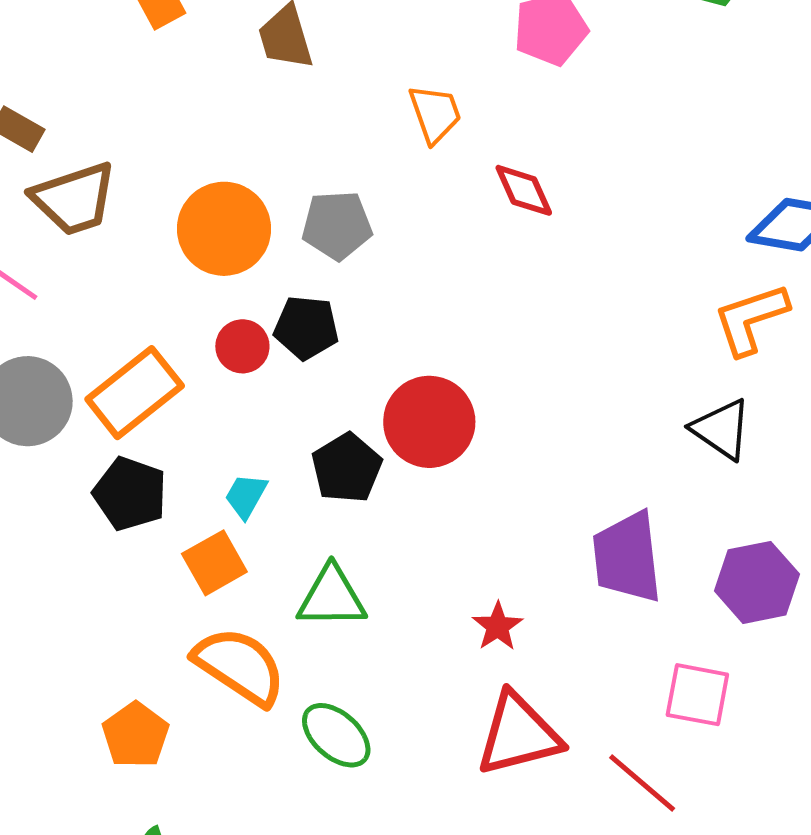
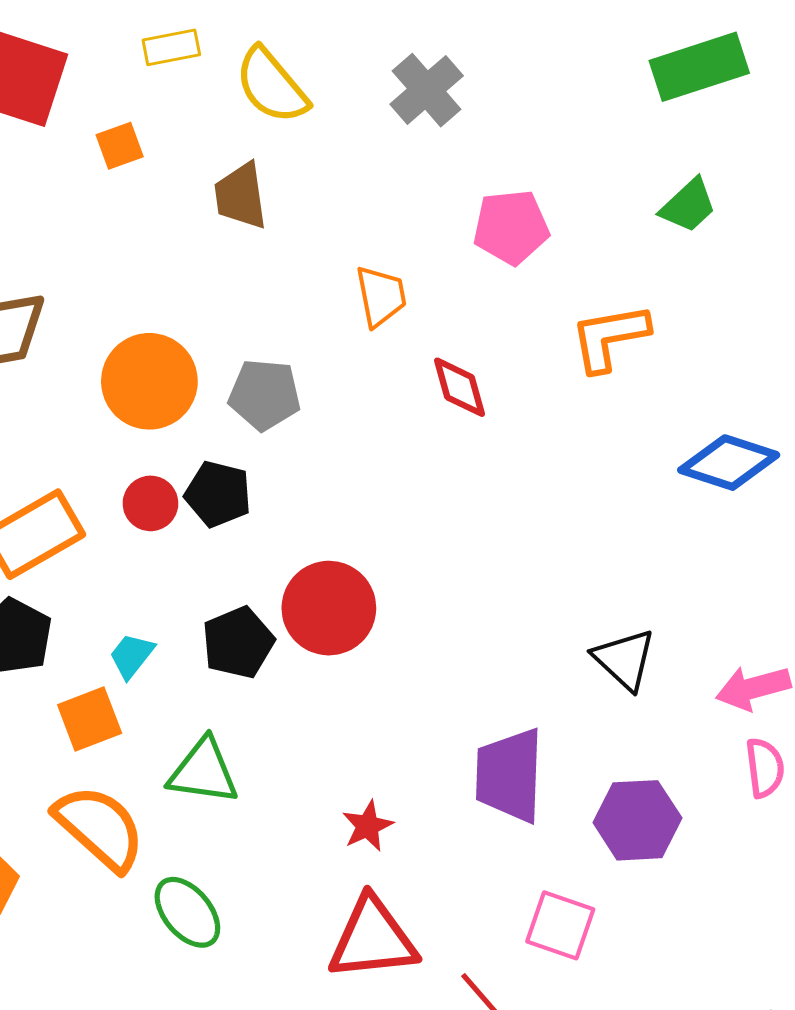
orange L-shape: (751, 319) -> (610, 337), moved

